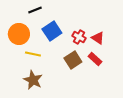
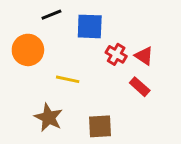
blue square: (52, 31) -> (90, 26), moved, turned 36
yellow line: (33, 54) -> (68, 79), moved
brown square: (73, 60) -> (100, 126), moved, turned 30

